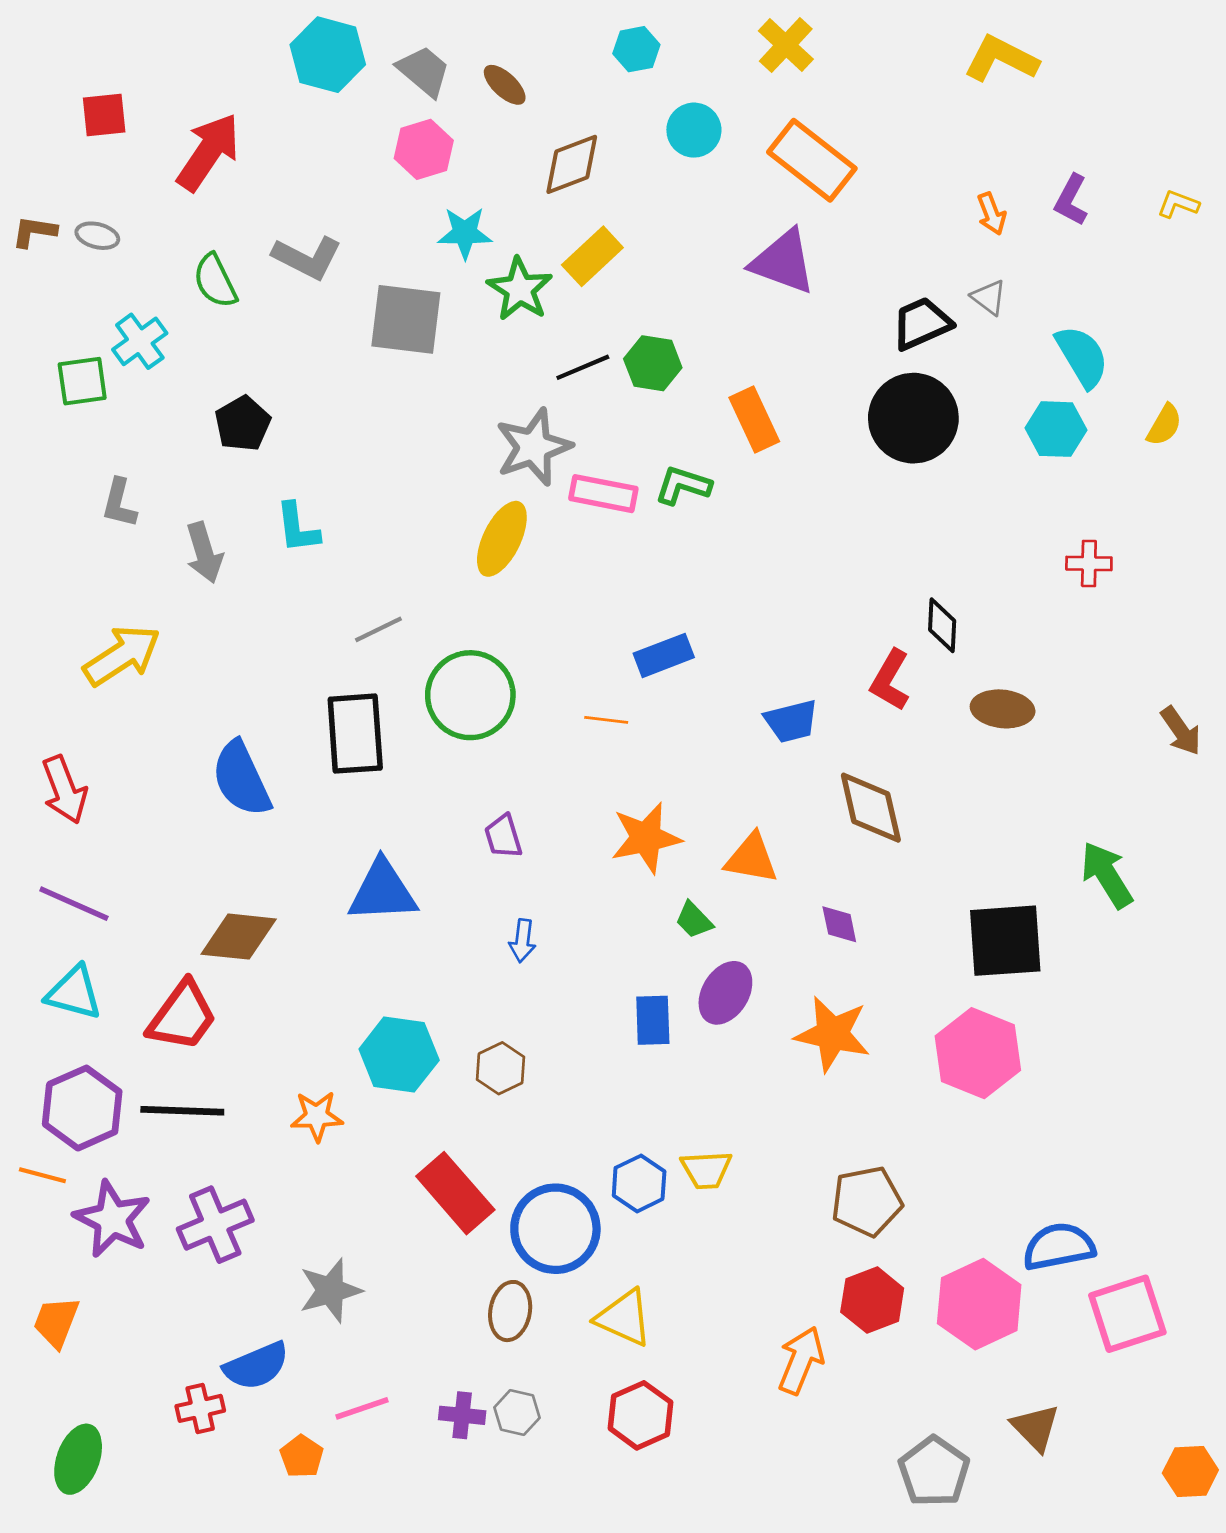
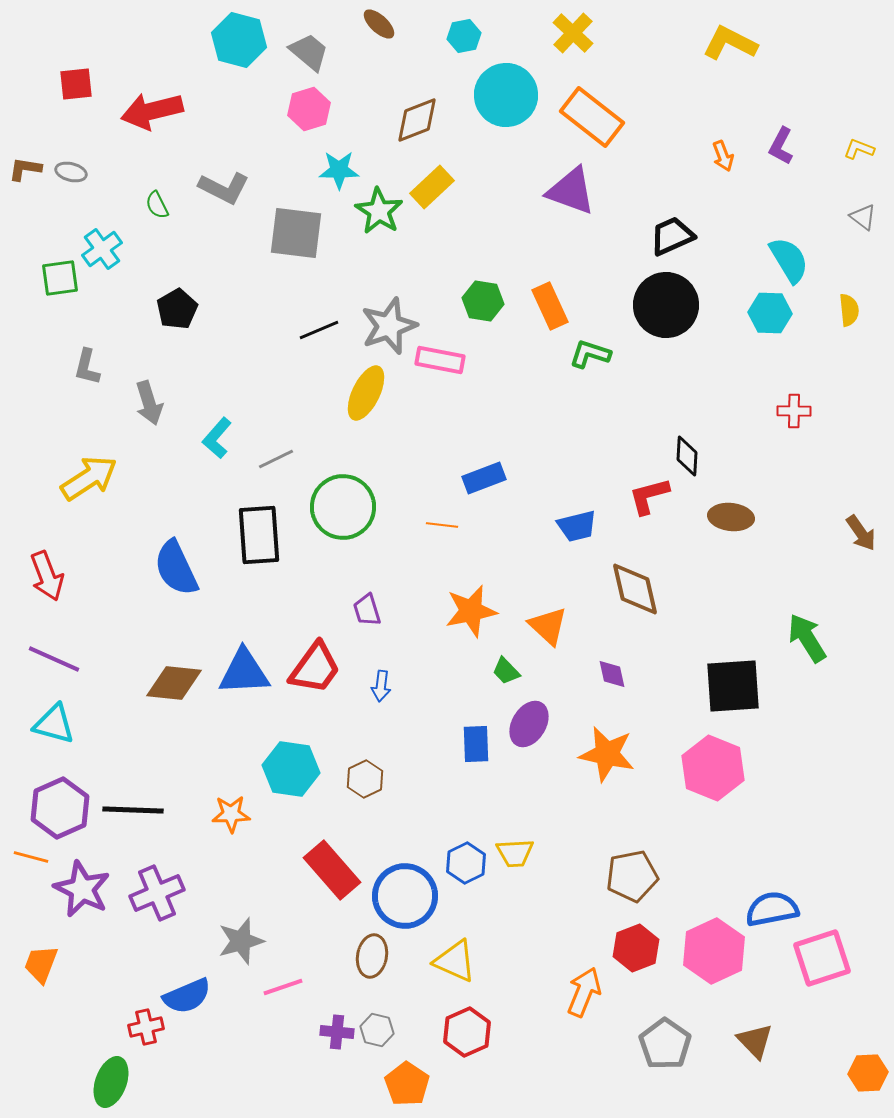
brown ellipse: (505, 85) -> (379, 24), moved
cyan circle: (694, 130) -> (506, 95), size x1.6
red arrow: (208, 152) -> (152, 111), turned -138
green semicircle: (215, 281) -> (157, 205), size x0.7
gray triangle: (989, 297) -> (863, 217), moved
green hexagon: (653, 363) -> (483, 301), moved
black line: (583, 367) -> (319, 330), moved
yellow semicircle: (1164, 425) -> (849, 310), turned -36
green L-shape: (683, 485) -> (590, 354), moved
cyan L-shape: (298, 528) -> (217, 438), moved, turned 48
red L-shape: (890, 680) -> (649, 496), turned 45
orange triangle: (752, 858) -> (548, 626), turned 33
blue triangle: (383, 891) -> (244, 672), moved
red trapezoid: (182, 1016) -> (315, 668), moved
pink line: (362, 1408) -> (283, 987), moved
orange pentagon: (302, 1456) -> (407, 1084), moved, size x1.4
green ellipse: (78, 1459) -> (111, 1082), moved
gray pentagon: (934, 1472) -> (665, 1044), moved

